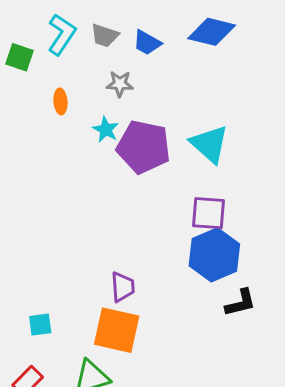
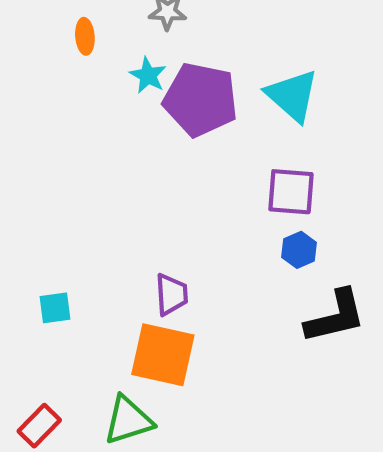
blue hexagon: (214, 255) -> (299, 250), size x0.5
black L-shape: (240, 303) -> (335, 317), size x1.4
cyan square: (40, 325) -> (55, 308), moved

